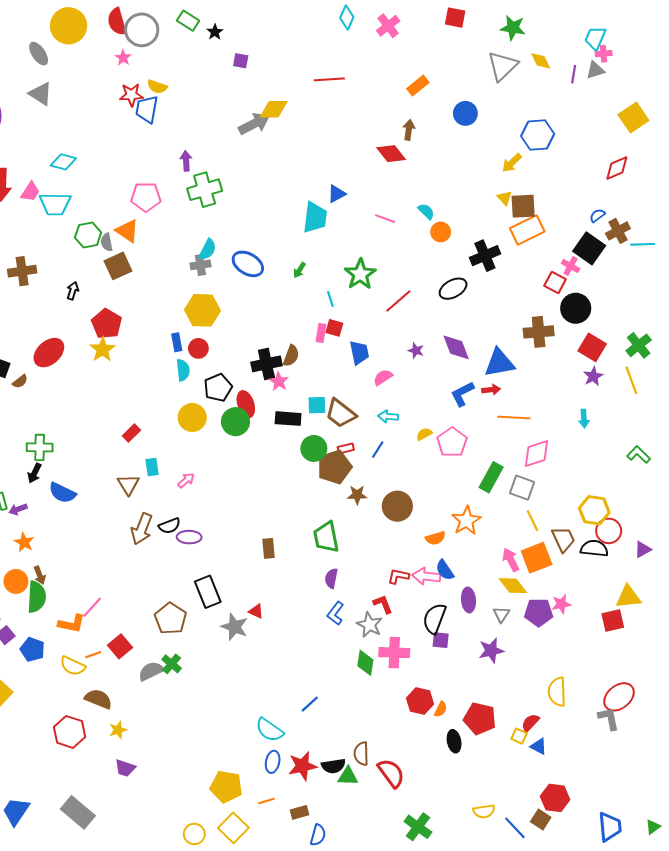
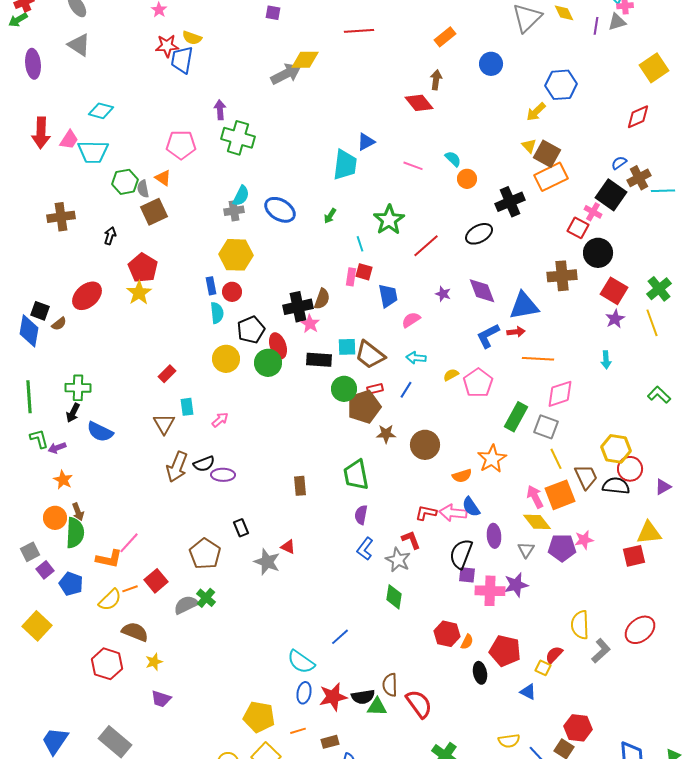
green cross: (205, 190) -> (238, 138), turned 32
brown square: (523, 206) -> (547, 154), turned 32
orange triangle: (127, 231) -> (163, 178), size x0.7
black rectangle: (208, 592) -> (241, 528), size x0.6
pink cross: (394, 653) -> (490, 591), moved
yellow semicircle: (73, 666) -> (110, 600), turned -70
gray L-shape: (609, 719) -> (601, 651), moved, turned 60
blue triangle: (539, 746) -> (528, 692), moved

